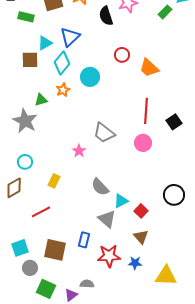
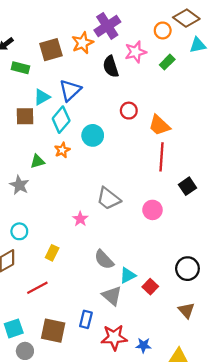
green rectangle: (165, 12) -> (167, 62), moved
red line: (146, 111) -> (162, 157), moved
gray star: (25, 121) -> (19, 185), size x0.7
brown triangle: (141, 237) -> (186, 310), moved

